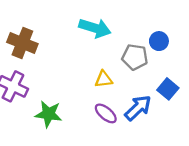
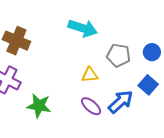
blue circle: (159, 41) -> (152, 52), moved

